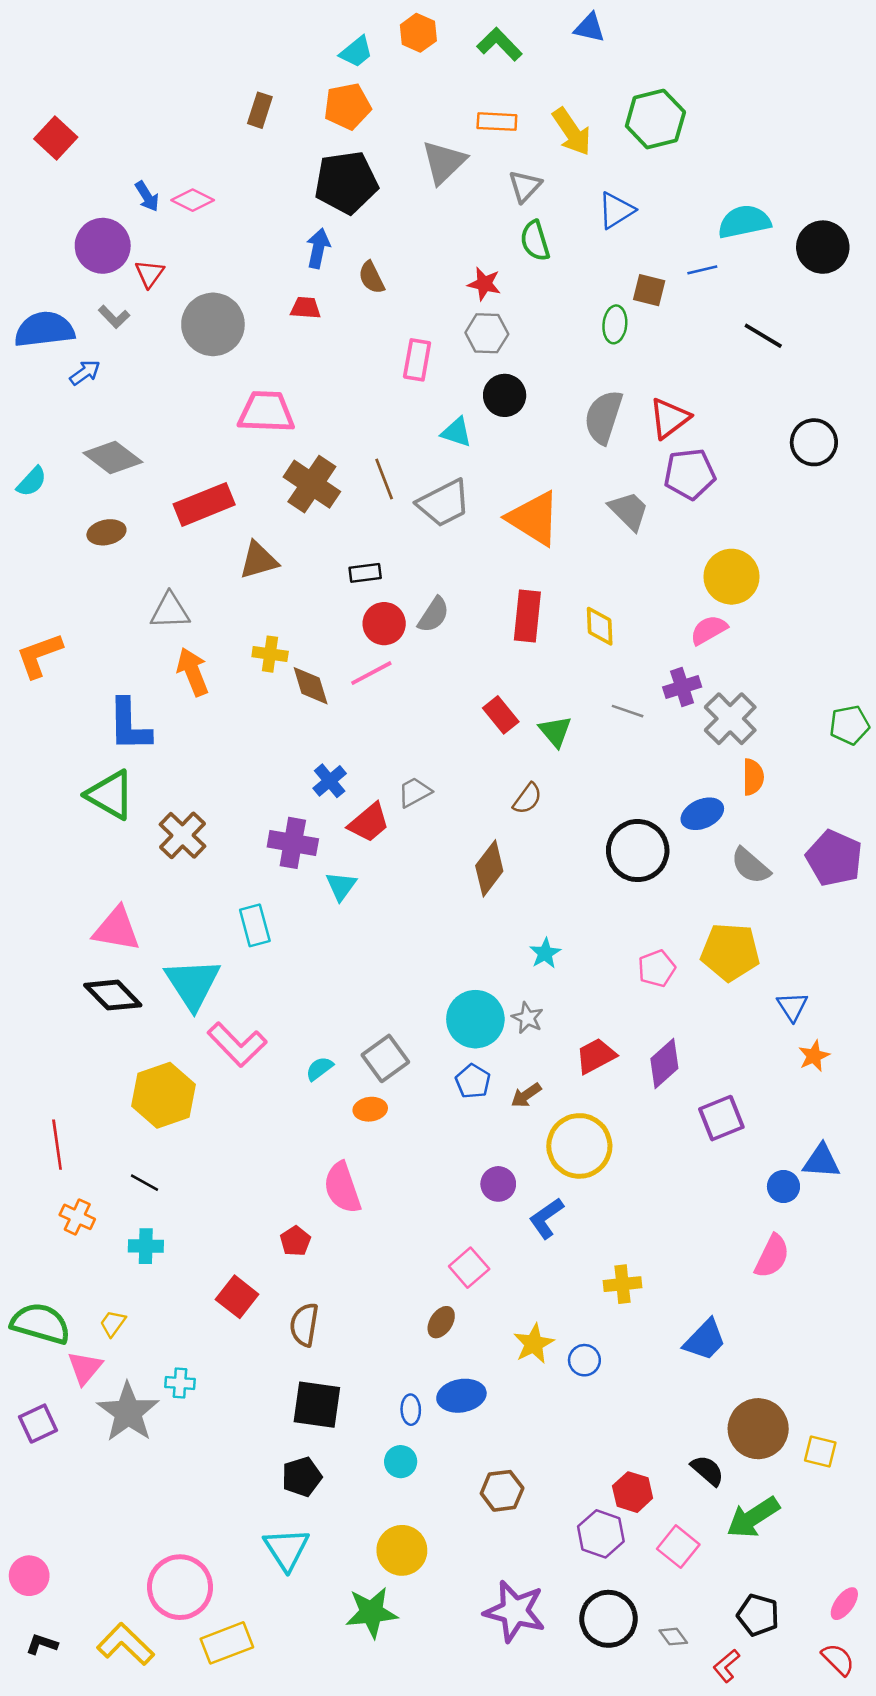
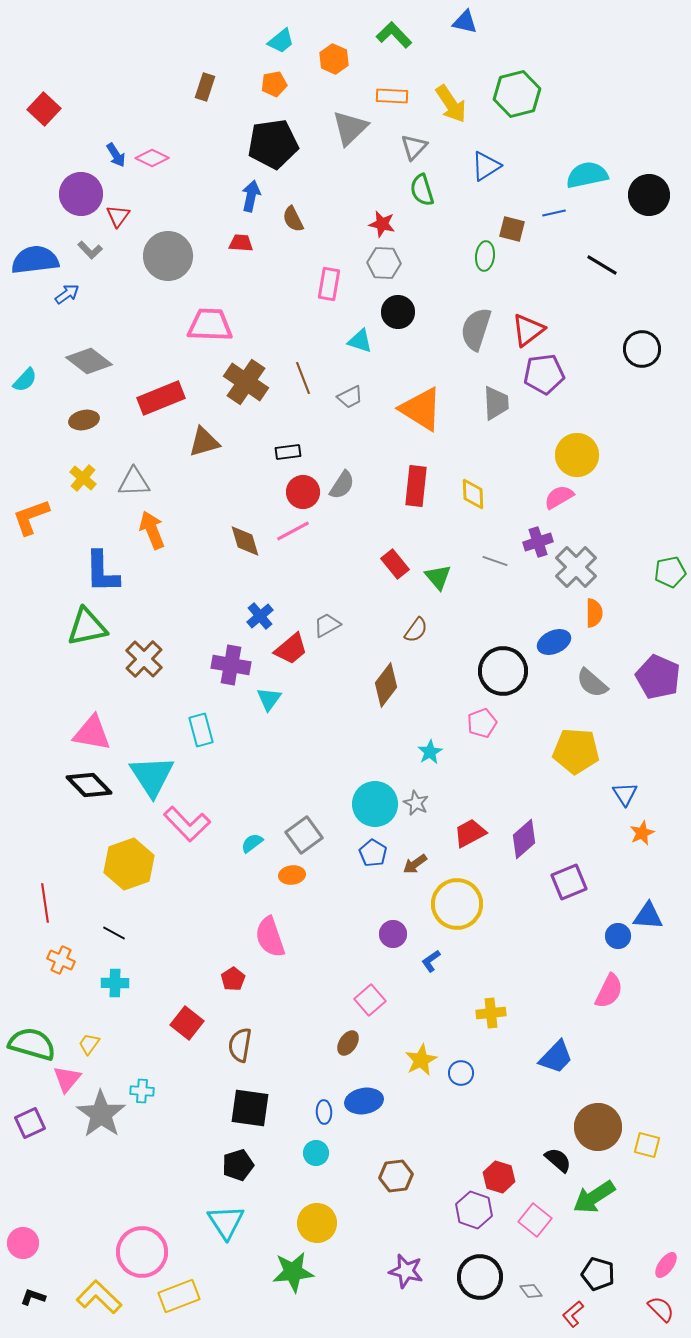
orange hexagon: (418, 33) -> (334, 59), moved
orange pentagon: (347, 106) -> (274, 84), size x0.7
gray trapezoid: (444, 503) -> (350, 397), size x0.6
gray trapezoid: (629, 511) -> (496, 403), turned 42
yellow cross: (270, 654) -> (83, 478), moved, turned 32
green triangle: (110, 795) -> (87, 627), turned -42
pink pentagon: (657, 968) -> (482, 723), moved
blue L-shape: (546, 1218) -> (431, 961), size x0.7
purple star: (515, 1611) -> (406, 1271), size x0.7

